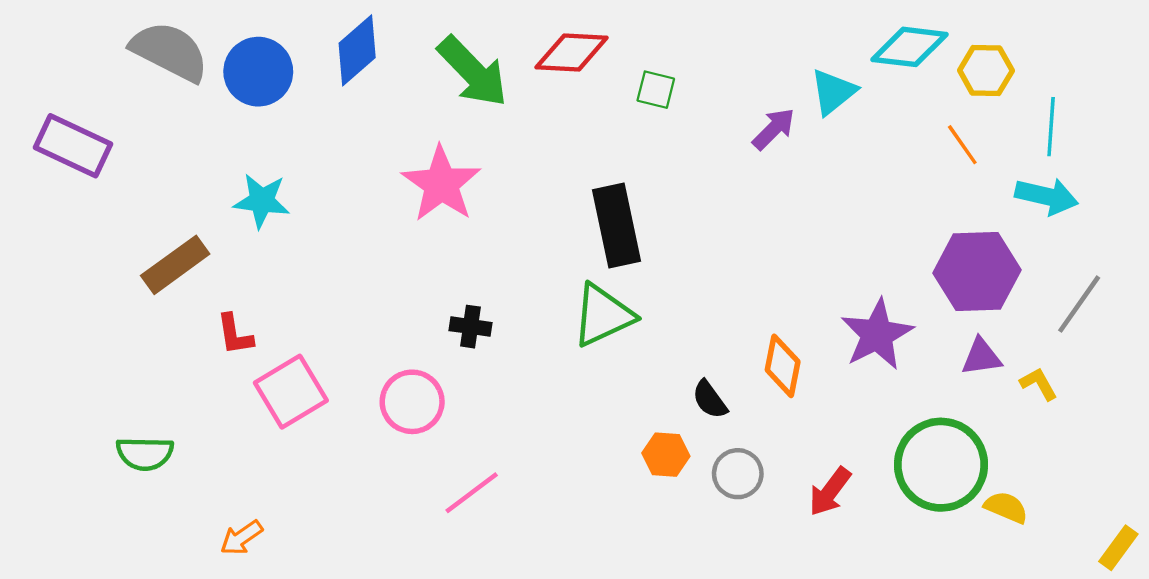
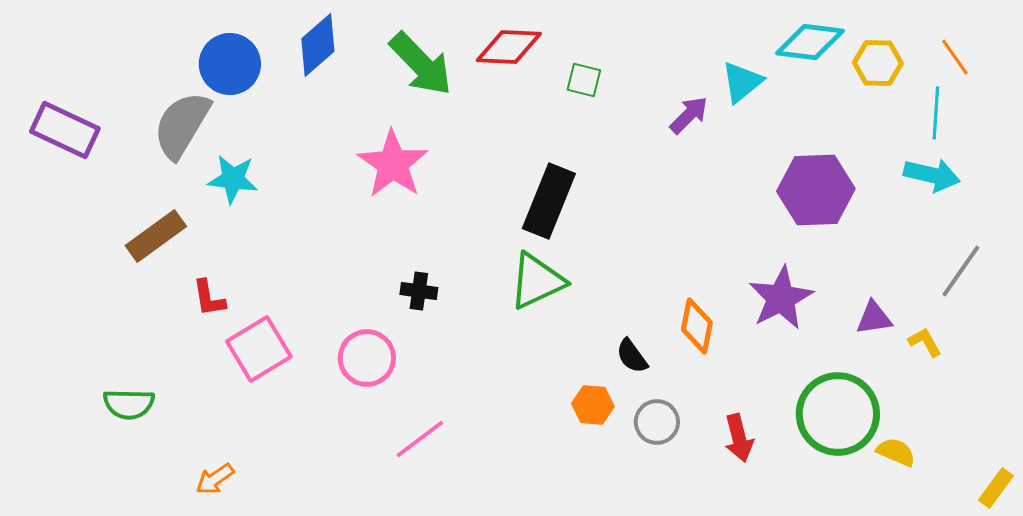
gray semicircle: (170, 51) -> (182, 125), moved, turned -86
orange line: (962, 145) -> (955, 57), moved
black rectangle: (616, 225) -> (549, 201), turned 34
purple hexagon: (977, 272) -> (816, 190), moved
red arrow: (830, 492) -> (739, 438), turned -51

